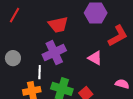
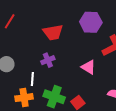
purple cross: (54, 53) -> (48, 60), size x0.6

